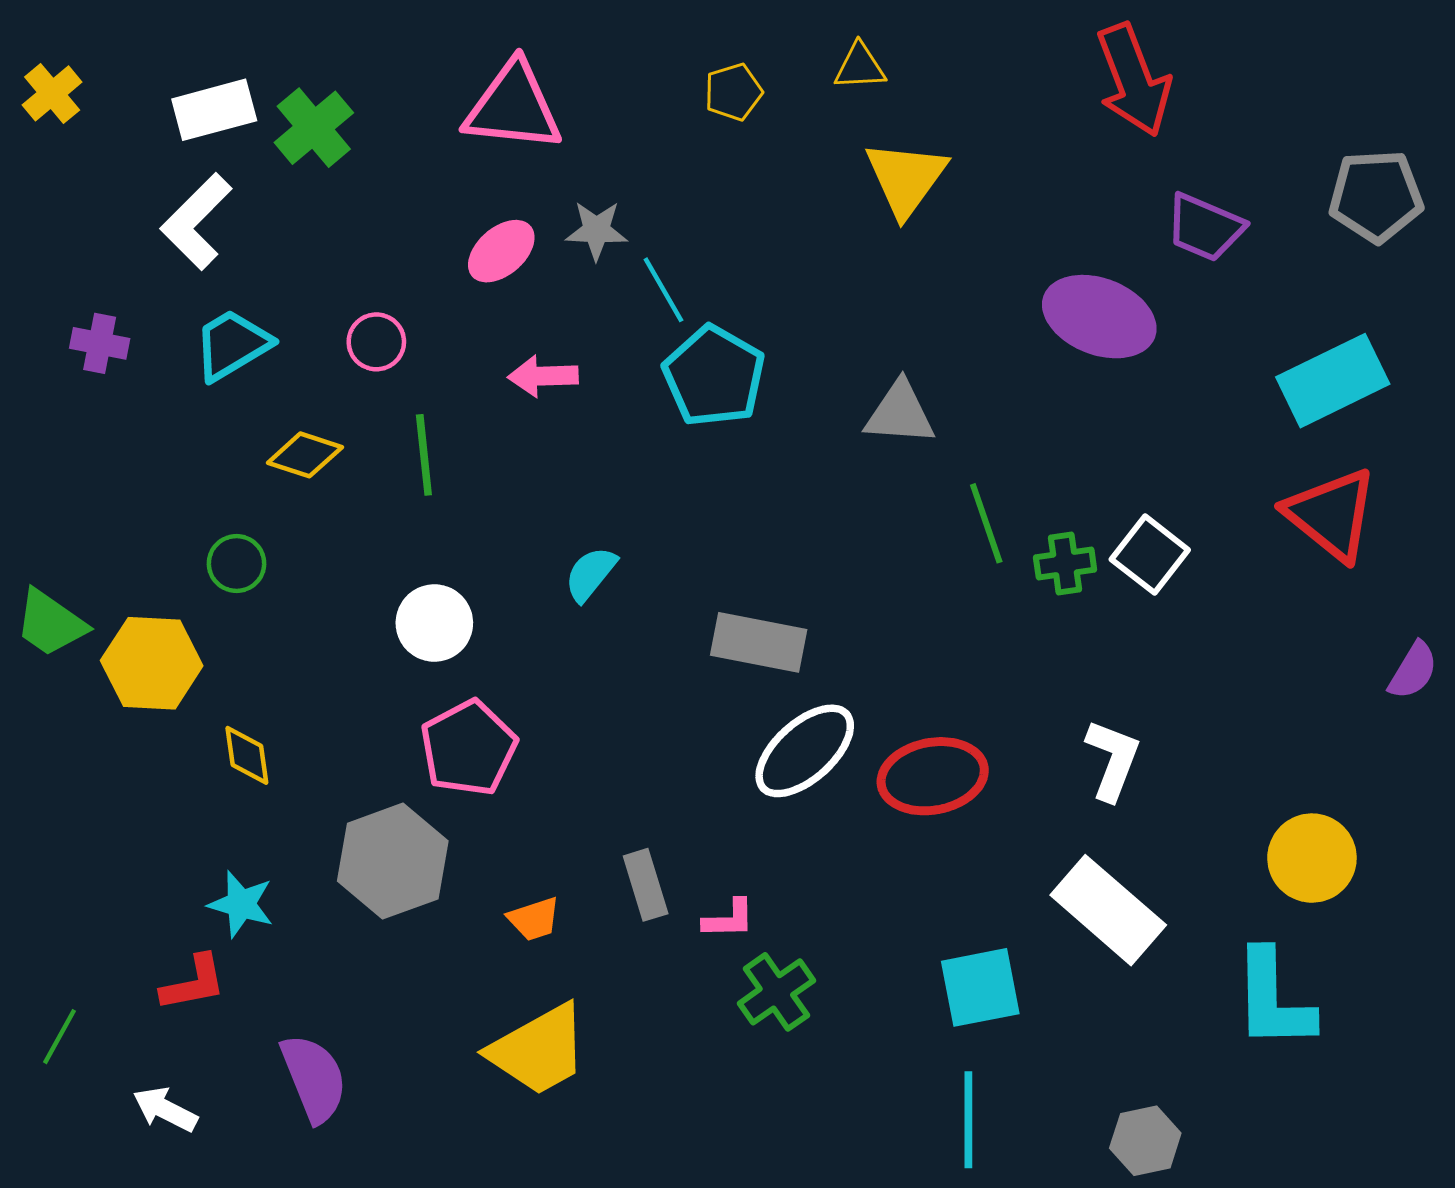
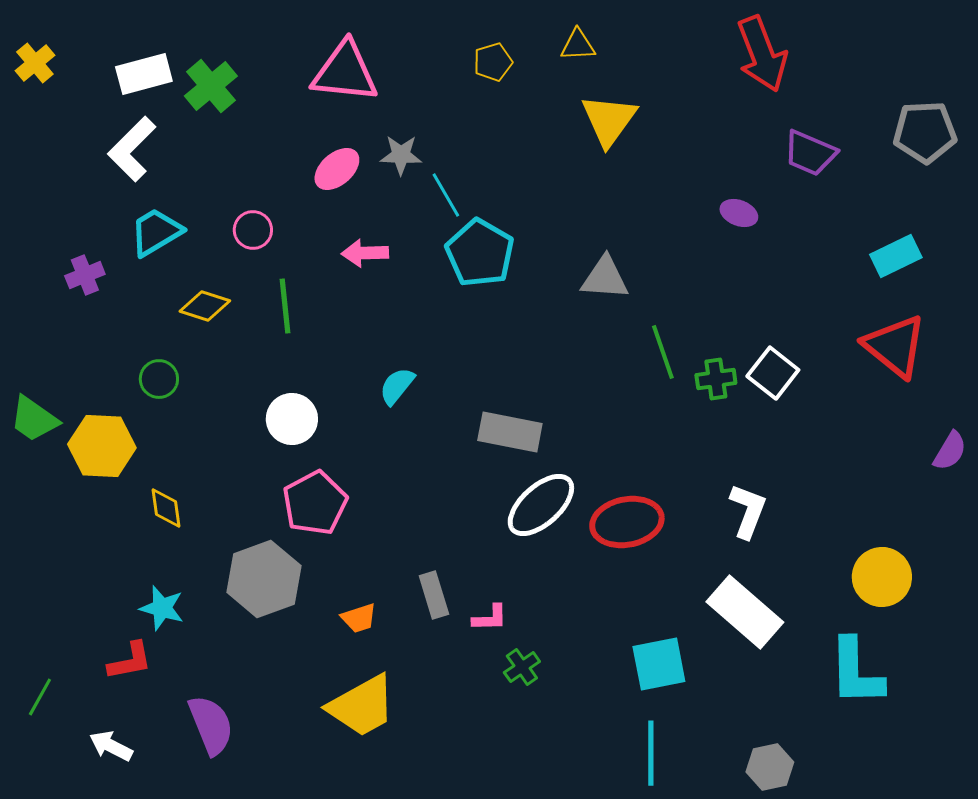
purple ellipse: (1099, 317) -> (739, 213), size x0.5
purple cross: (100, 343) -> (85, 275), moved, turned -33
cyan rectangle: (1333, 381) -> (896, 256), size x0.7
green cross: (776, 992) -> (522, 667), size x0.7

